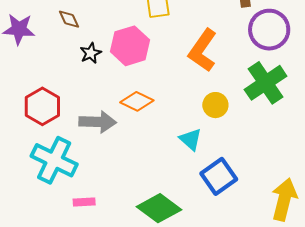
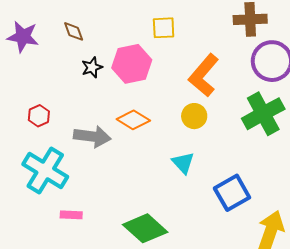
yellow circle: (215, 105) -> (194, 116), moved
red hexagon: (42, 106) -> (39, 116), size x0.6
blue square: (219, 176) -> (232, 193), moved

